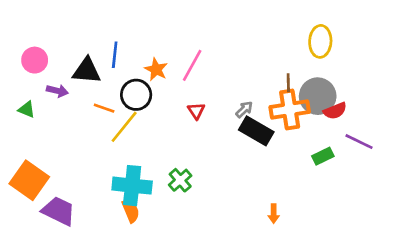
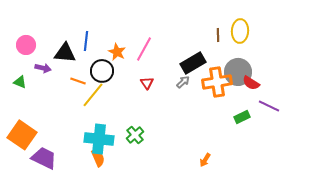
brown line: (288, 83) -> (218, 35), moved
red semicircle: (335, 111) -> (251, 83), turned 54
black rectangle: (256, 131) -> (193, 63), moved, turned -60
orange arrow: (274, 214) -> (205, 160), turned 32

